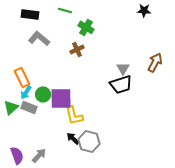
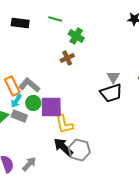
gray L-shape: (39, 38) -> (29, 85), moved
black arrow: (73, 138) -> (63, 147), size x1.5

